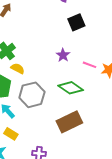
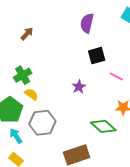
pink line: (90, 65) -> (116, 76), moved
green diamond: (71, 88) -> (103, 126), moved

